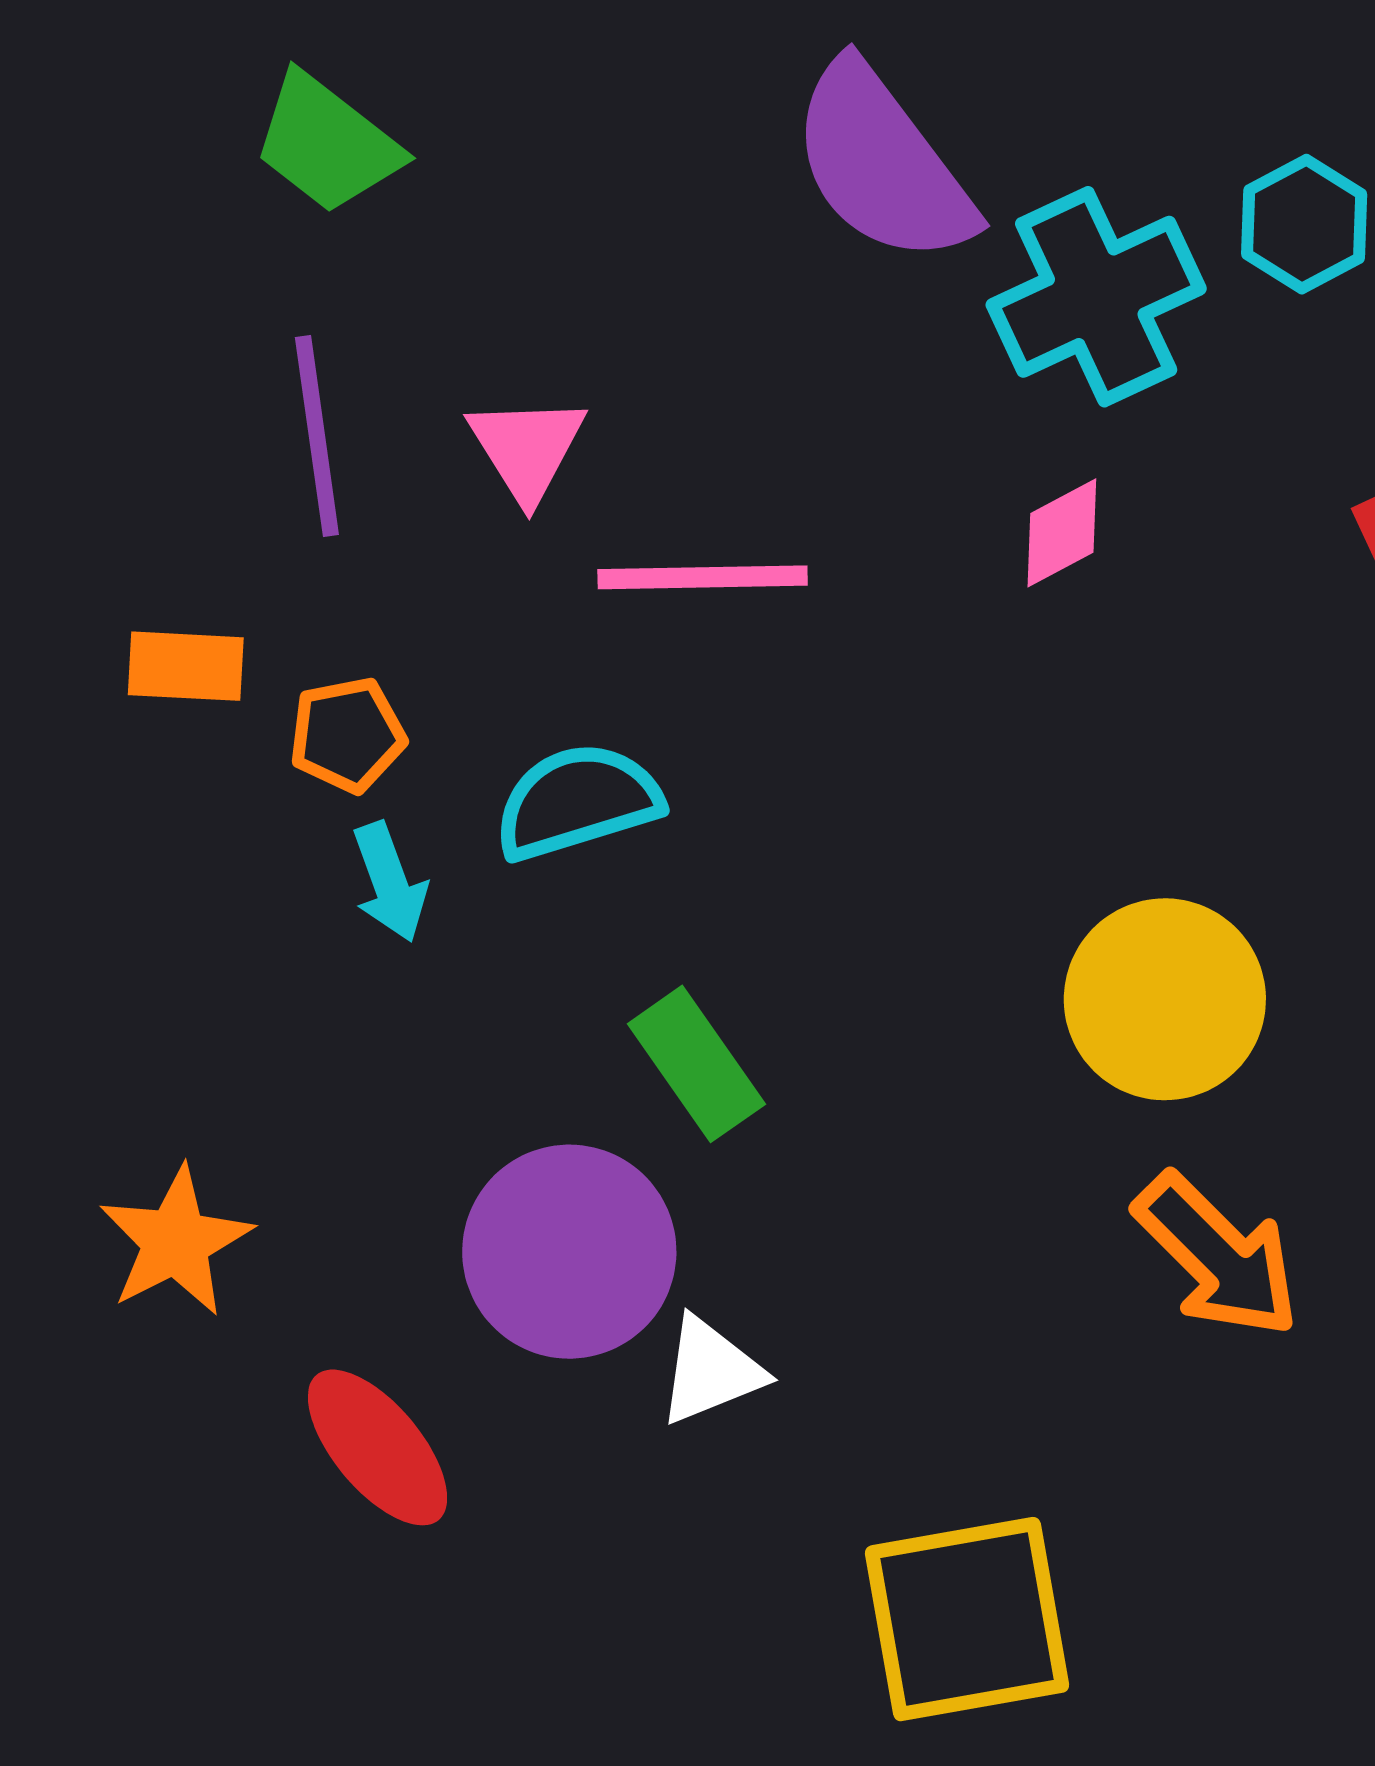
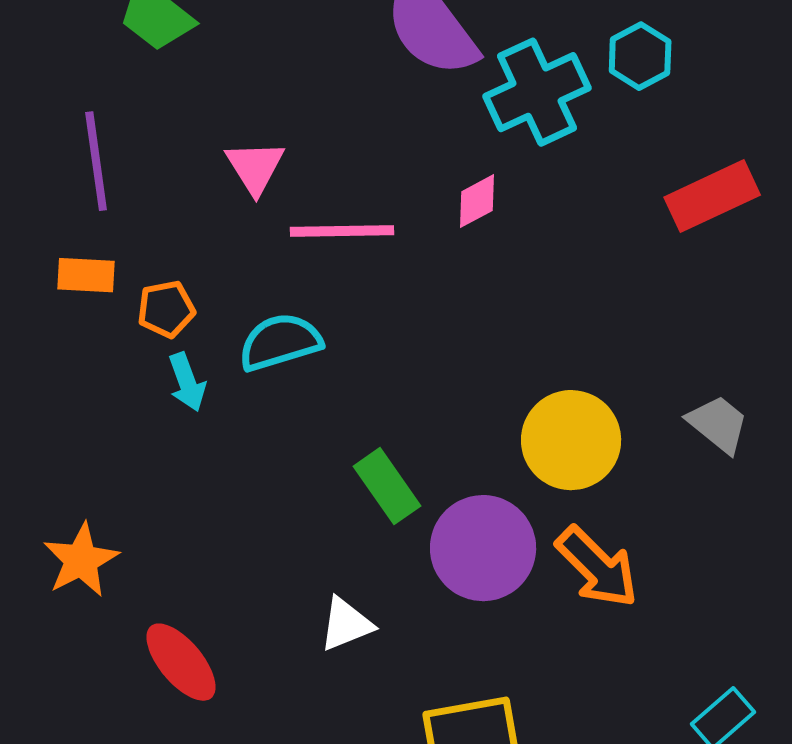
purple line: (317, 436) -> (96, 161), moved
pink diamond: (1062, 533) -> (477, 201), moved
green rectangle: (696, 1064) -> (387, 486), moved
purple circle: (569, 1252) -> (483, 548), moved

